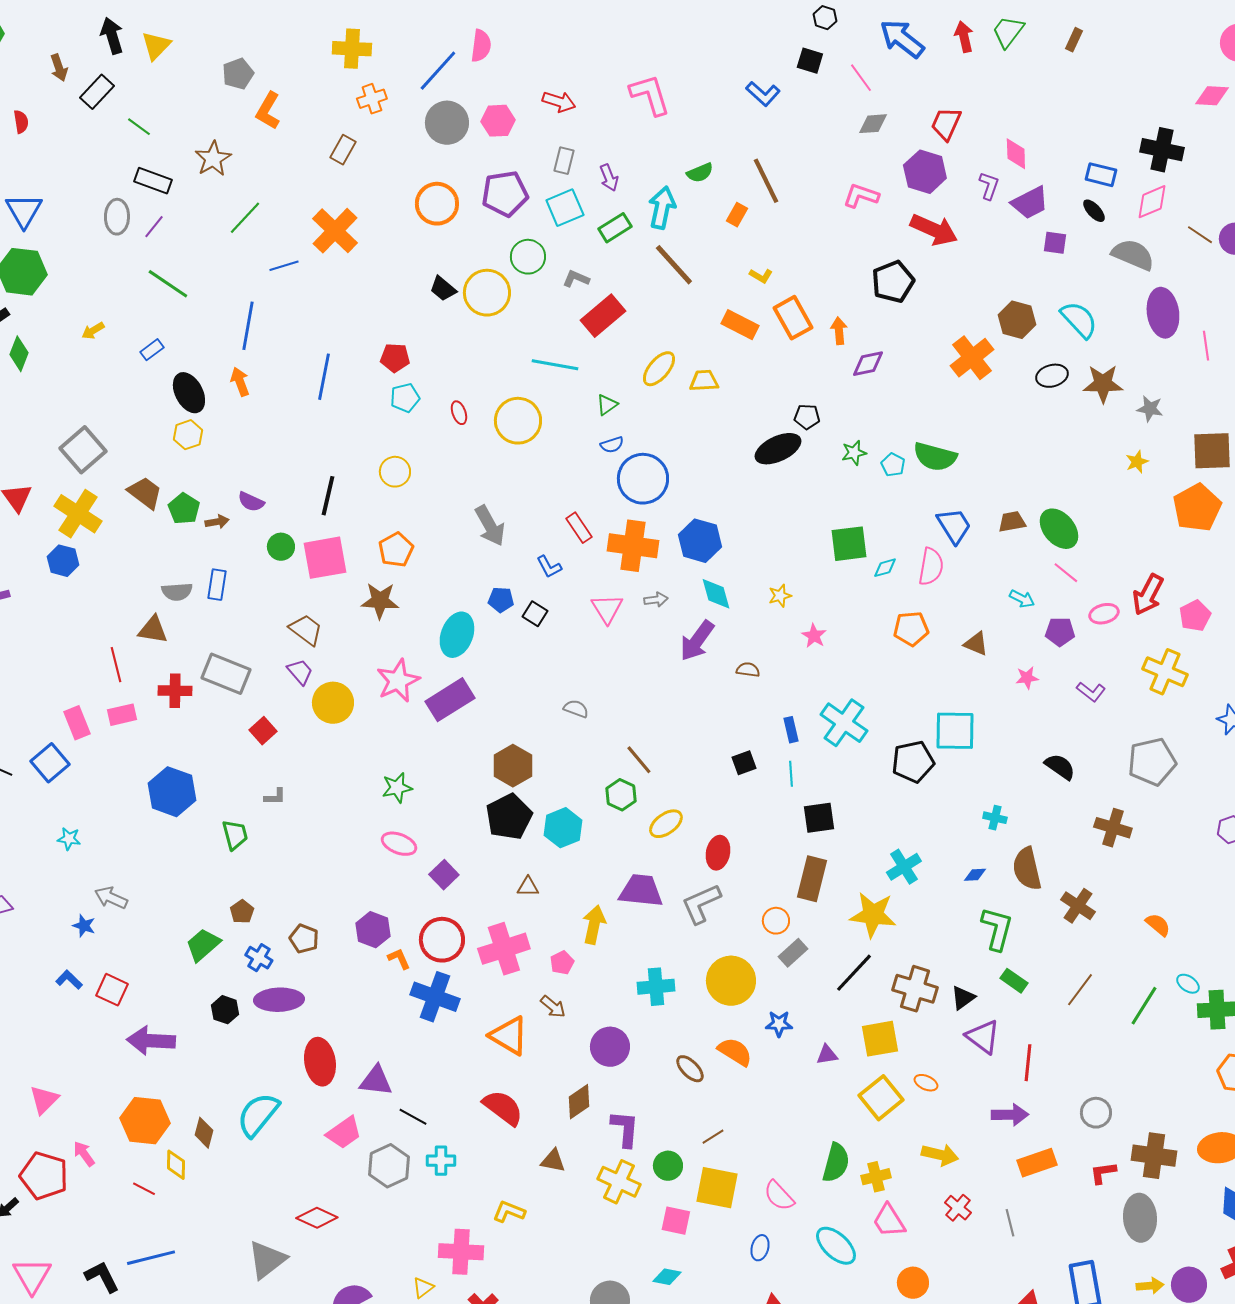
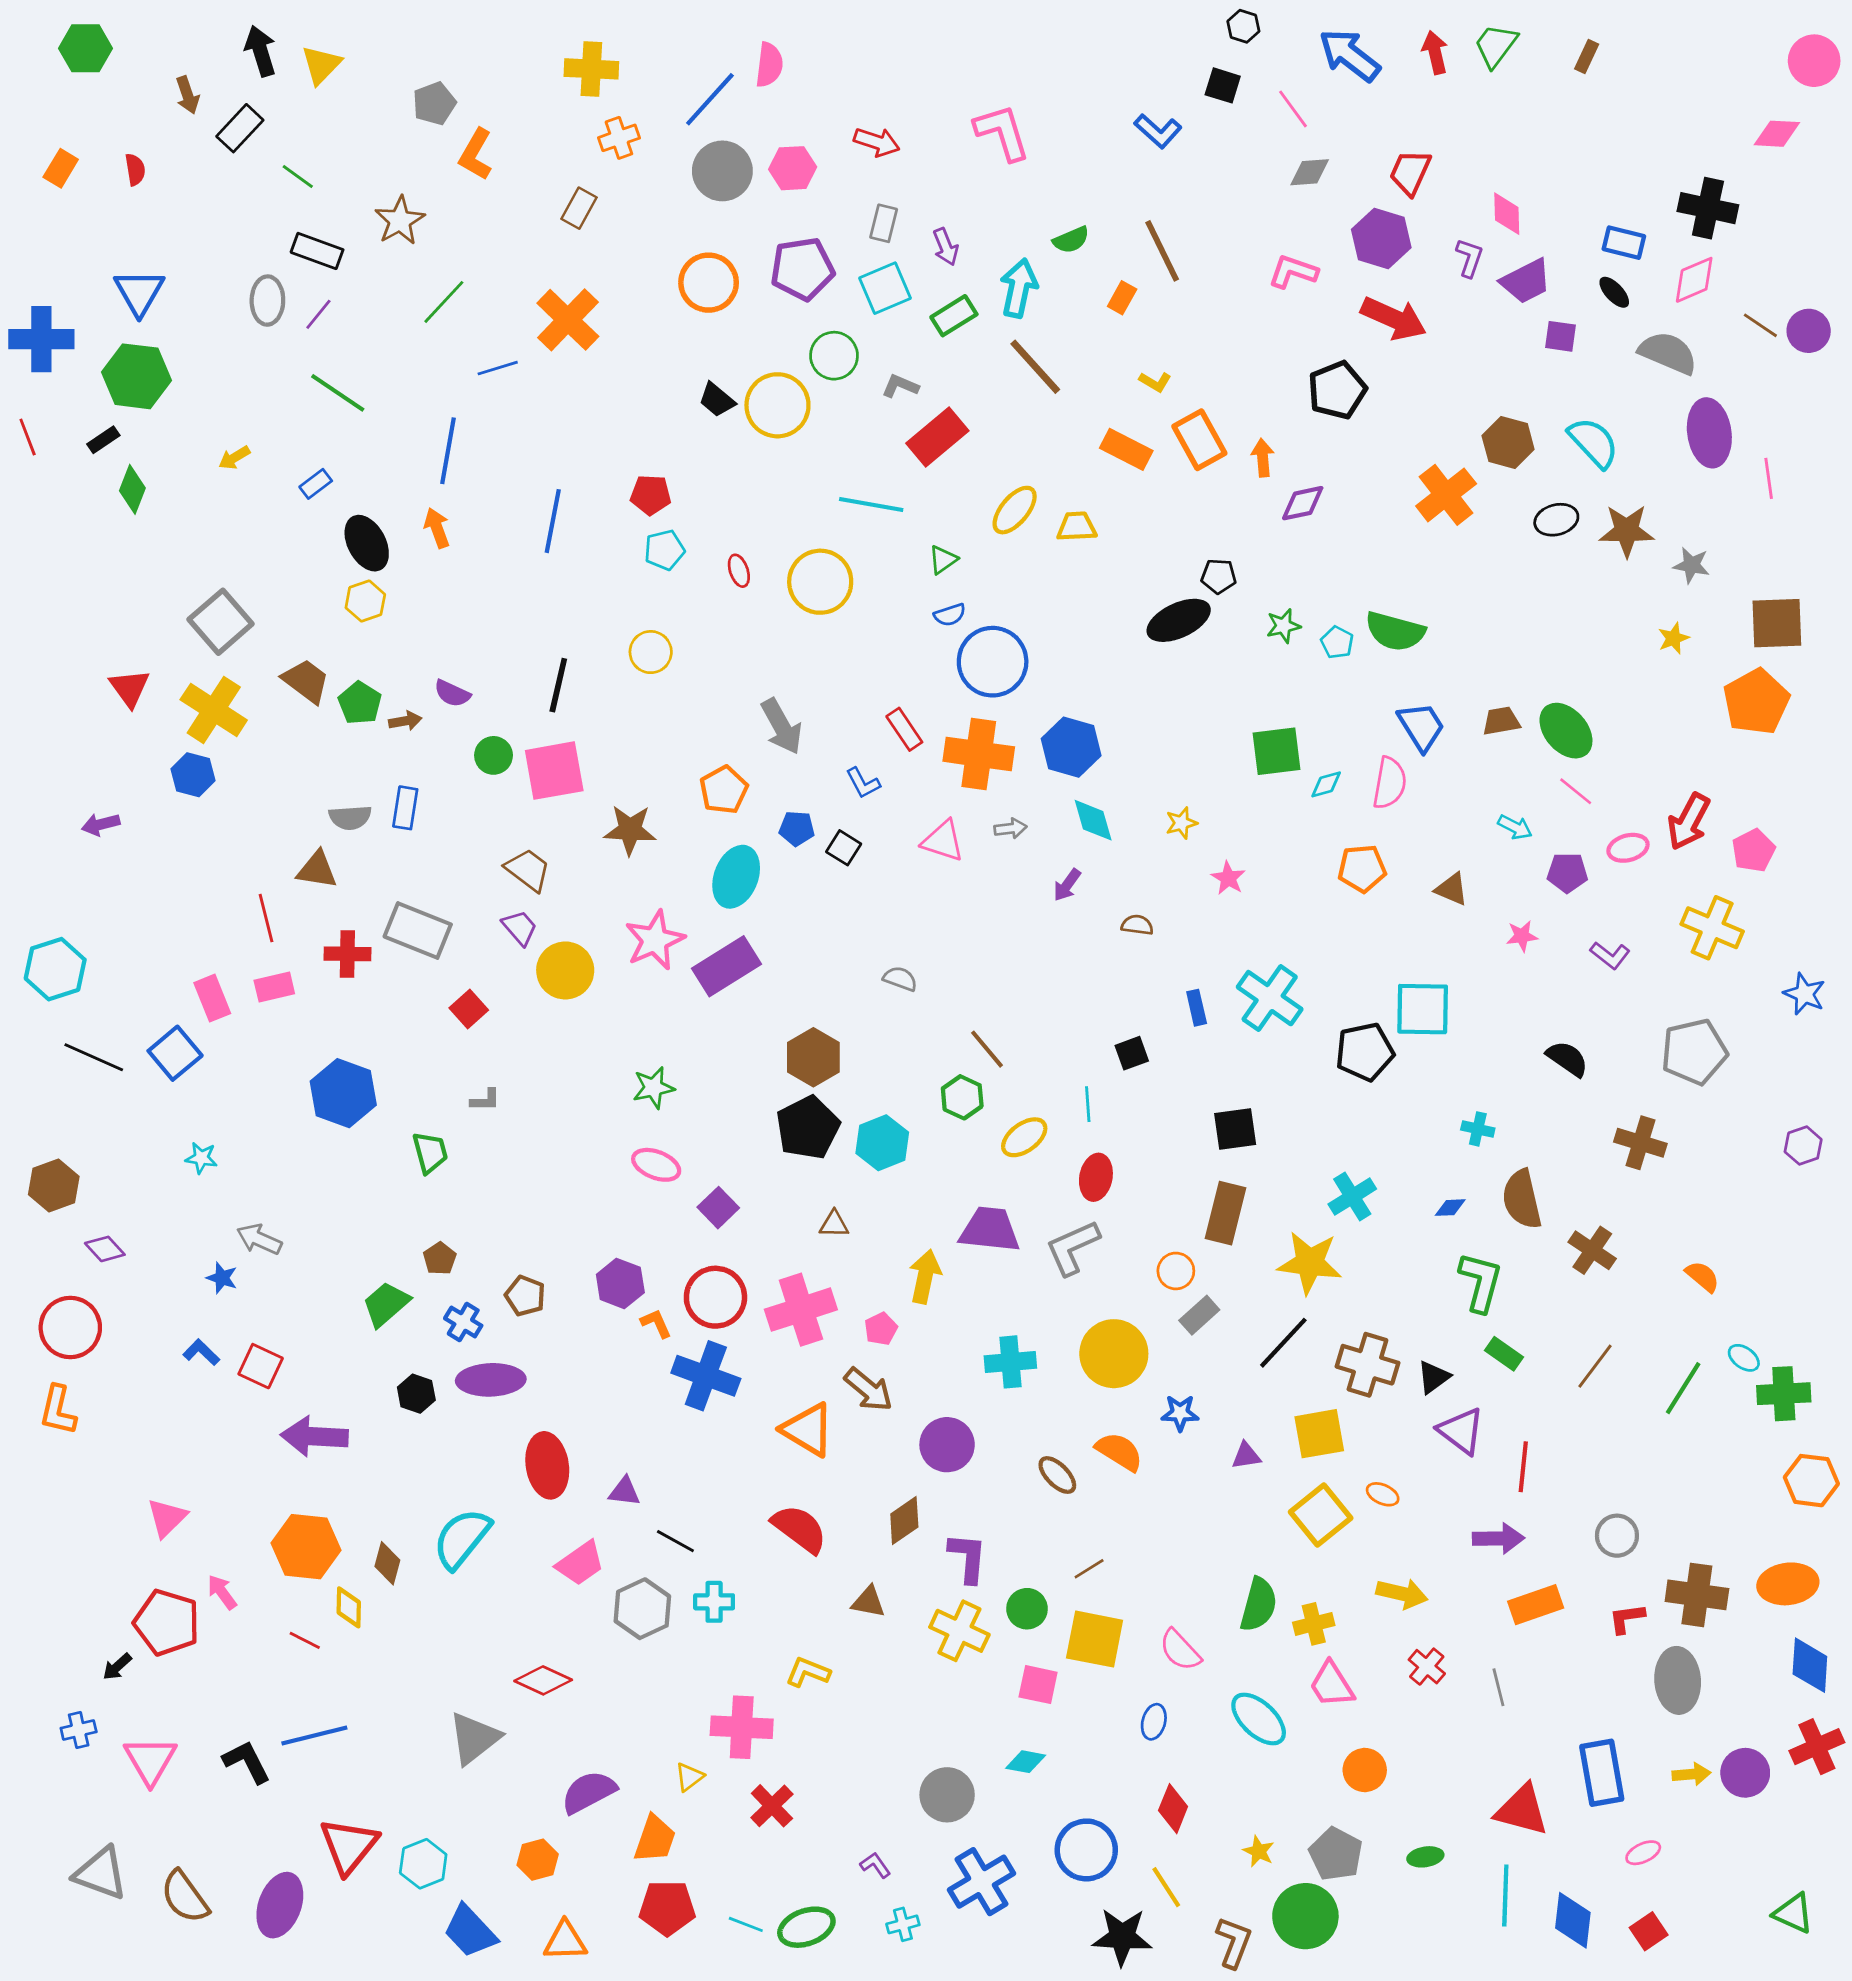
orange pentagon: (396, 550) -> (724, 790), moved
pink triangle: (607, 609) -> (943, 841), turned -40
purple arrow: (697, 641) -> (1067, 885), size x0.6
cyan line: (791, 774) -> (1088, 1104), moved
brown arrow: (553, 1007) -> (868, 1390), size x1.4
purple triangle: (376, 1081) -> (624, 1492), size x0.7

